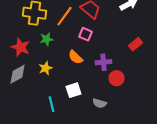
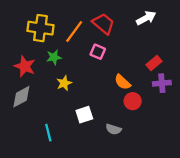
orange semicircle: (76, 57) -> (123, 82), moved
purple cross: (104, 62) -> (162, 83), moved
yellow star: (46, 68) -> (64, 83), moved
cyan line: (52, 104) -> (48, 133), moved

